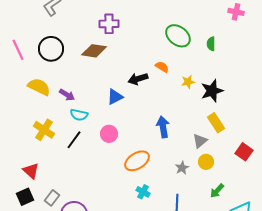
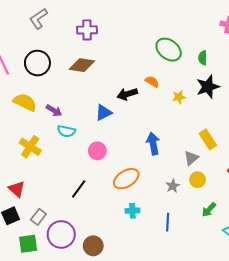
purple cross: (109, 24) -> (87, 30), moved
black star: (212, 91) -> (208, 87), moved
black line: (74, 140) -> (79, 189), moved
cyan cross: (143, 192) -> (132, 211), turned -32

